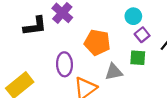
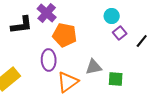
orange pentagon: (97, 42) -> (65, 35), moved
green square: (138, 58) -> (116, 79), moved

